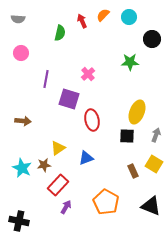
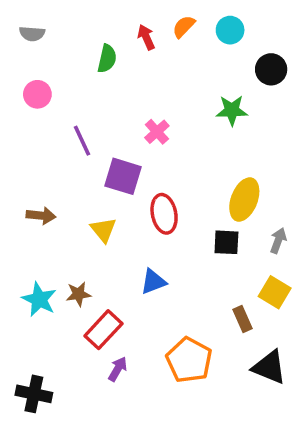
purple line: (46, 79) -> (82, 141), turned -36
yellow triangle: (58, 148) -> (103, 230), moved, turned -35
brown rectangle: (133, 171) -> (243, 319), moved

